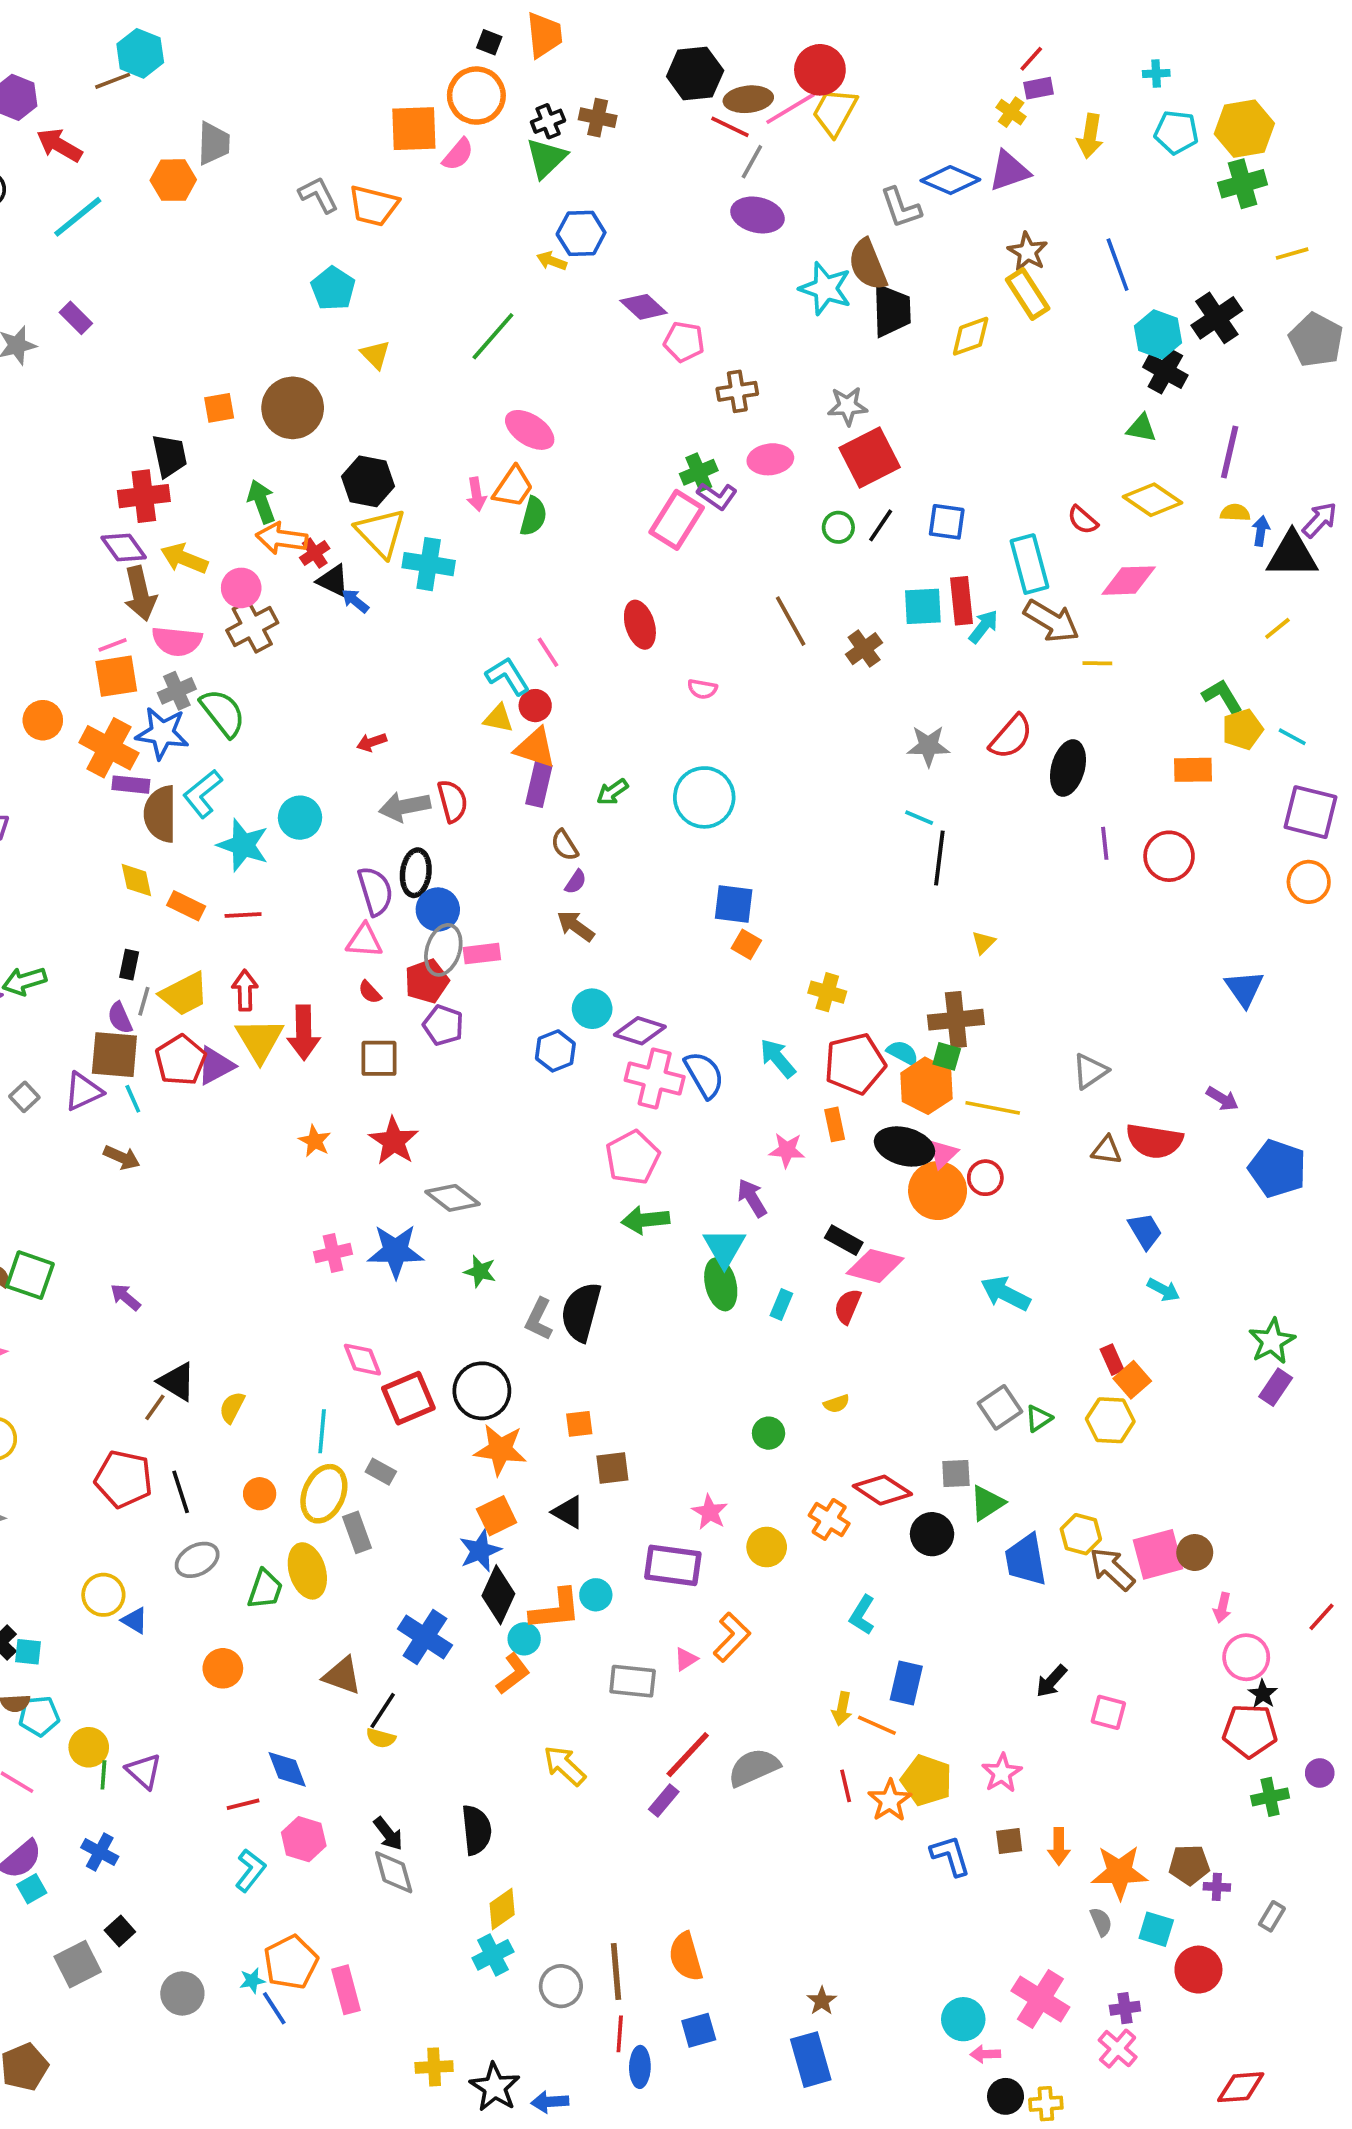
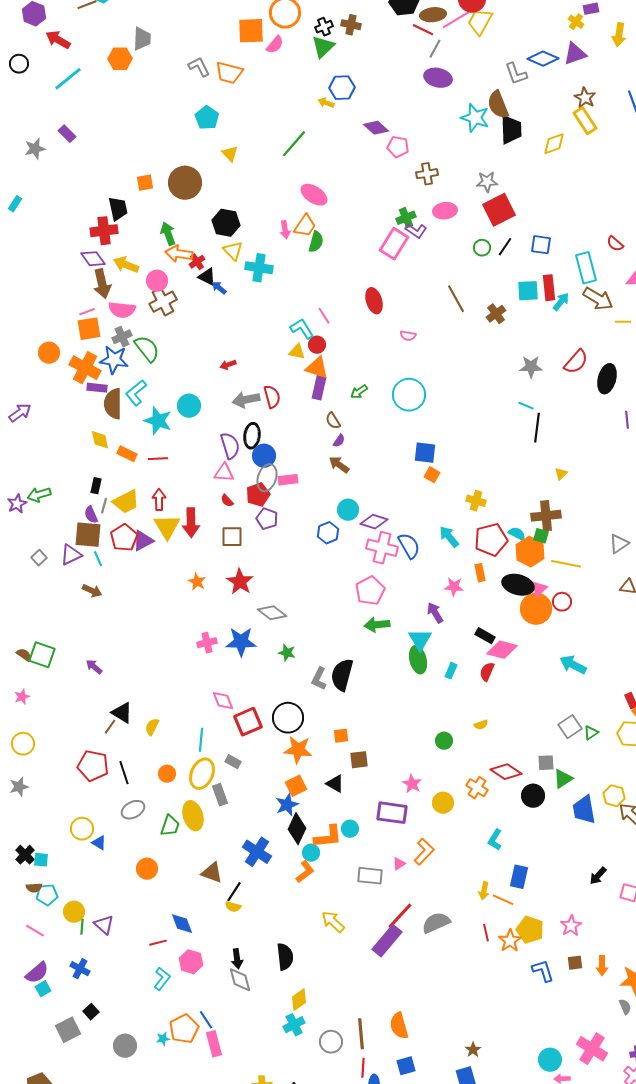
yellow triangle: (381, 533) -> (233, 251), size x0.7
purple rectangle: (664, 1801) -> (387, 941), size x1.8
black arrow: (388, 1834) -> (237, 959), turned 30
blue line: (274, 2008) -> (206, 1020), moved

